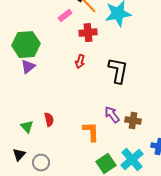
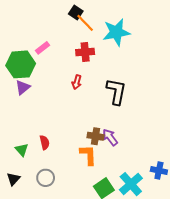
pink rectangle: (65, 16) -> (42, 48), moved
brown cross: (133, 121) -> (96, 136), moved
gray circle: (41, 163) -> (46, 178), moved

